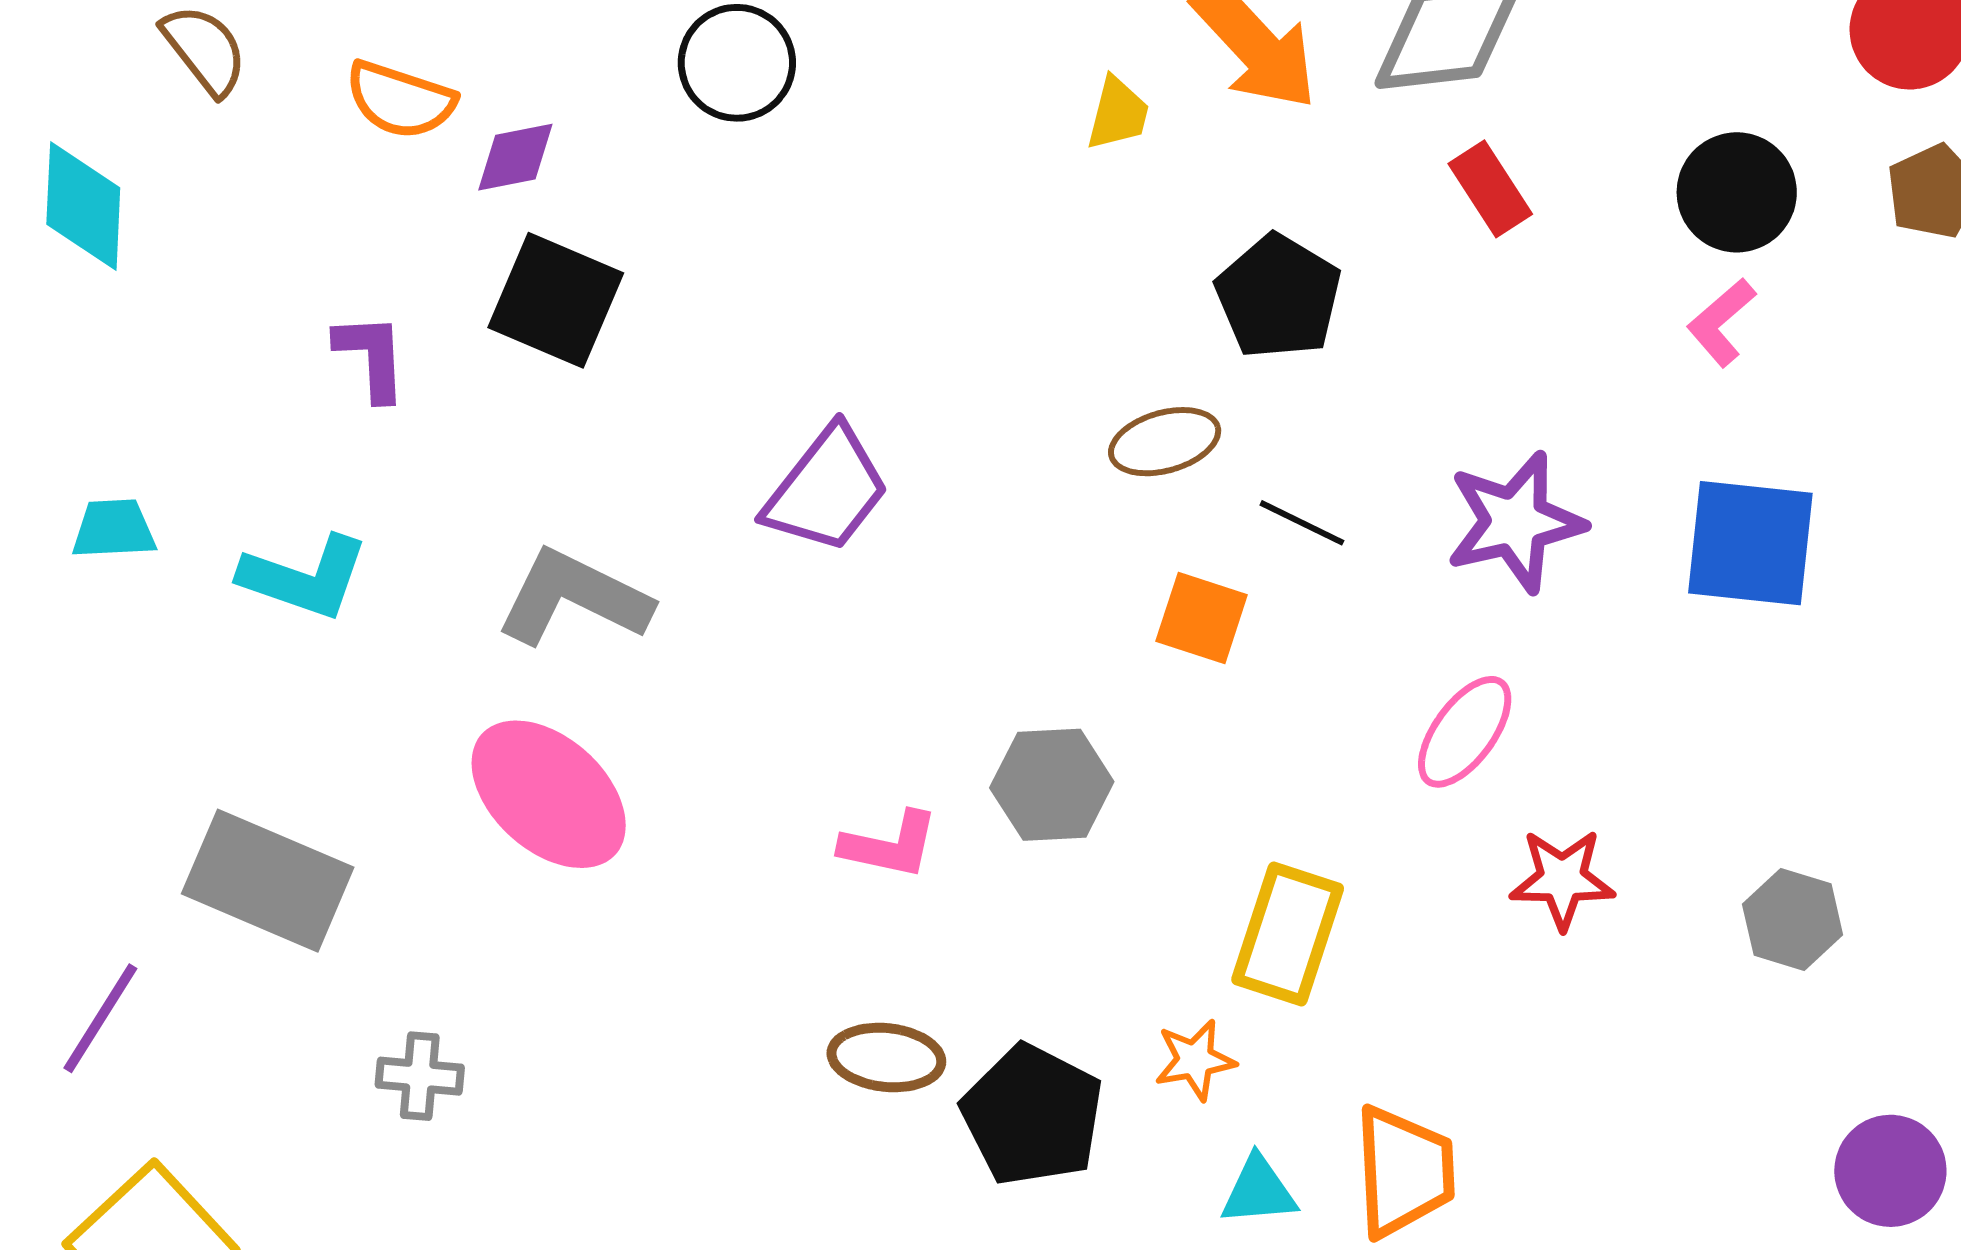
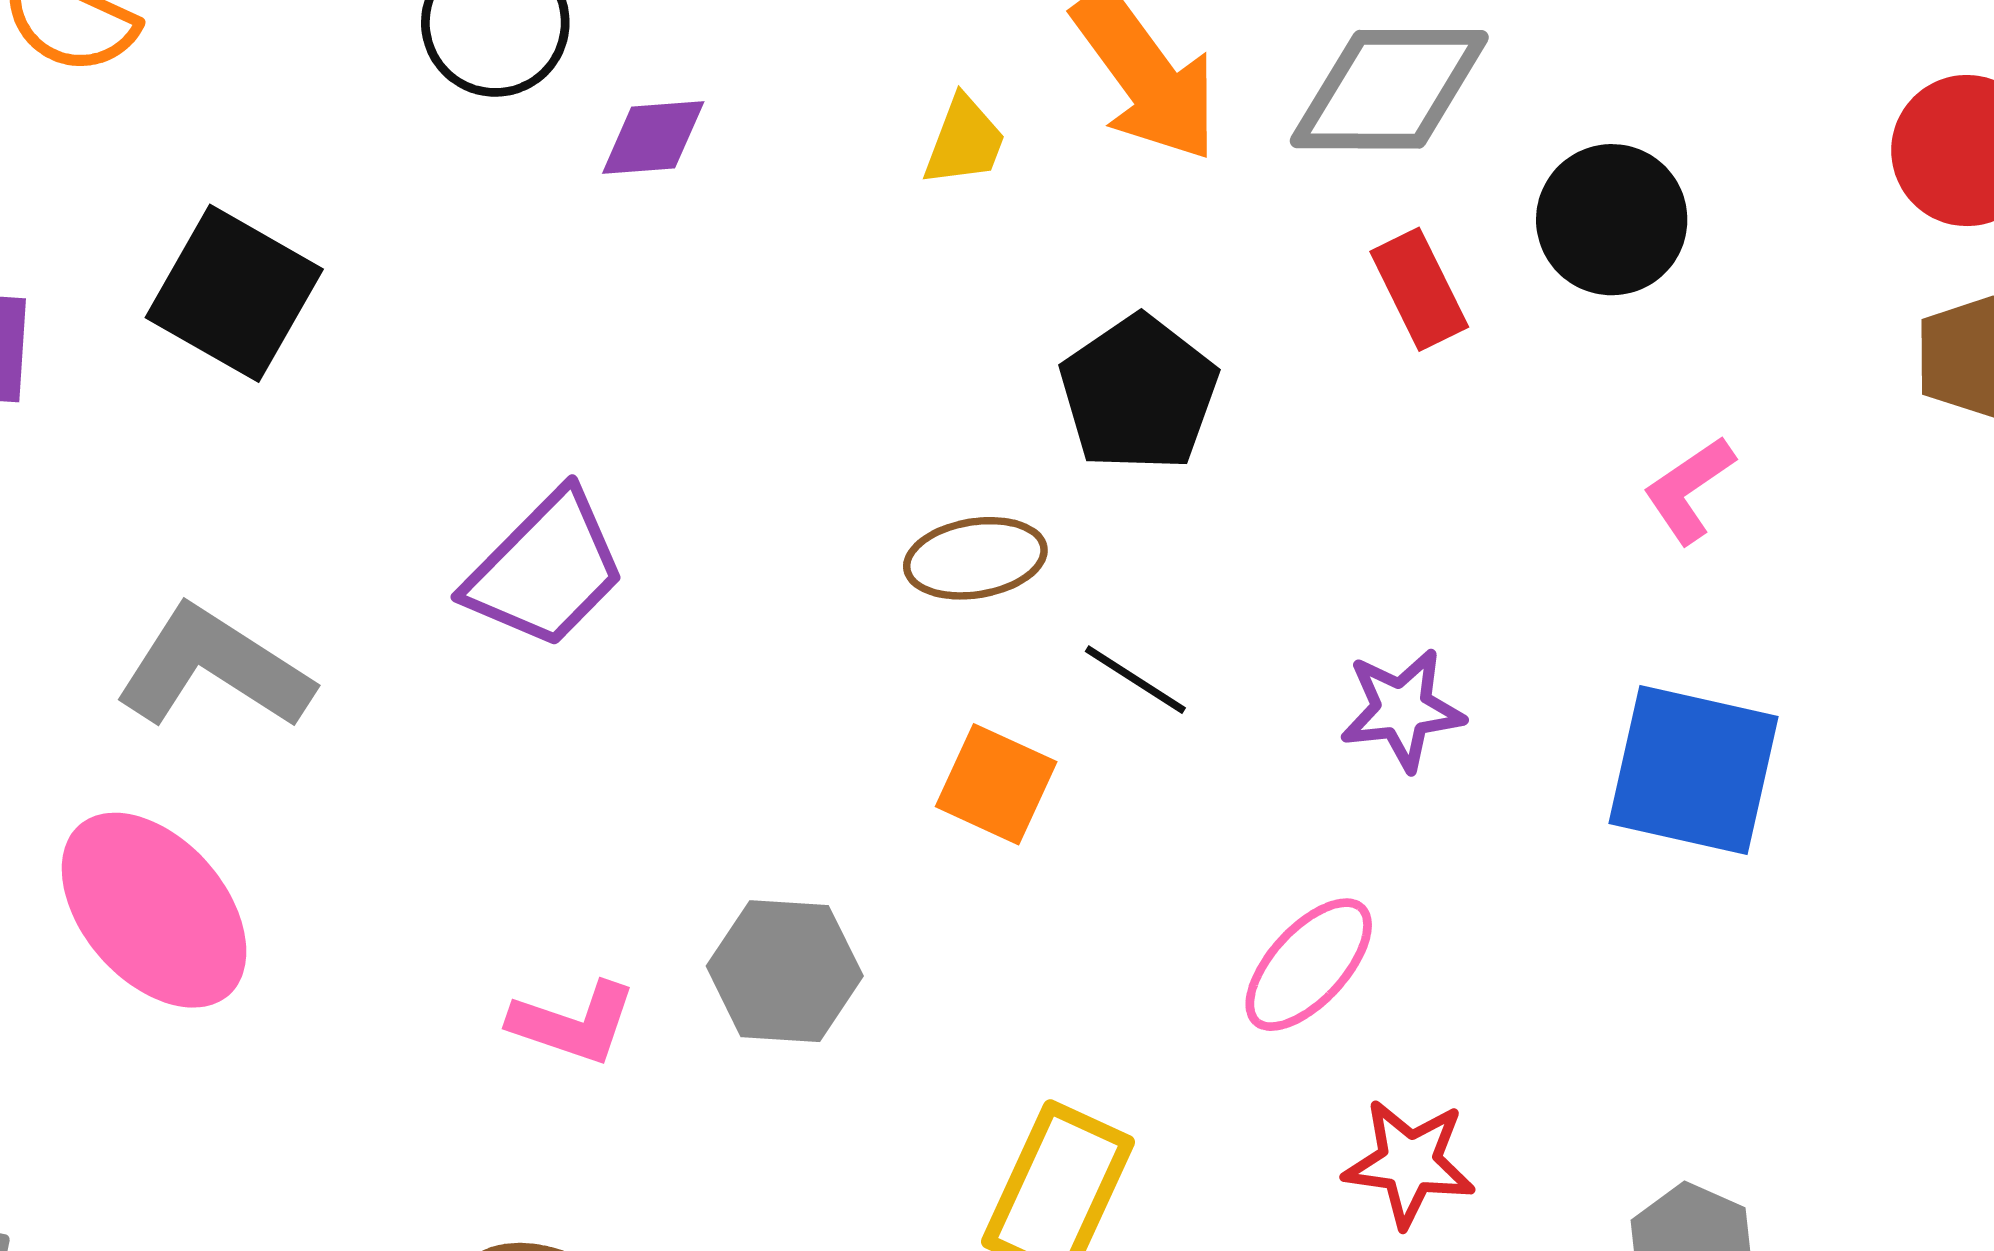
purple diamond: (515, 157) -> (653, 137), moved
black circle: (1737, 192) -> (1612, 220), moved
purple star: (1515, 522) -> (1402, 710), size x0.7

